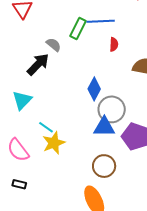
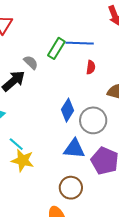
gray circle: (112, 109) -> (93, 120), moved
yellow star: (54, 143) -> (23, 160), turned 30

